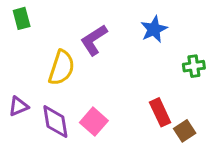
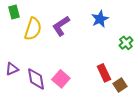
green cross: (194, 66) -> (126, 43), turned -32
yellow semicircle: (62, 68) -> (33, 29), moved

